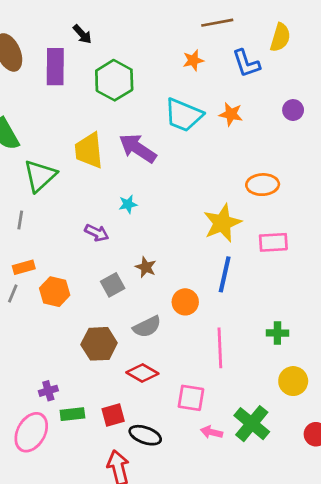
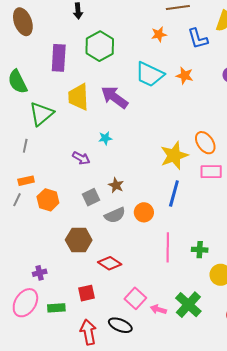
black arrow: (82, 34) -> (78, 11), turned 35
purple rectangle: (55, 67) -> (59, 58), moved
orange ellipse: (263, 185) -> (205, 143), moved, turned 55
gray semicircle: (147, 327) -> (115, 215), moved
green cross: (277, 333) -> (200, 250), moved
pink square: (191, 398) -> (135, 298), moved, turned 30
green rectangle: (72, 414) -> (56, 308), moved
black ellipse: (145, 435) -> (120, 325), moved

